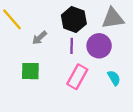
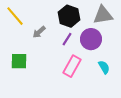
purple line: (72, 46) -> (67, 39), turned 32
green square: (30, 71) -> (19, 61), moved

